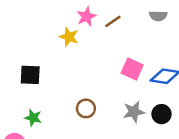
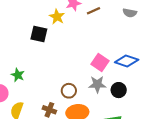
pink square: (132, 69) -> (100, 63), moved
black square: (30, 75) -> (39, 34), moved
brown circle: (86, 108) -> (69, 91), moved

